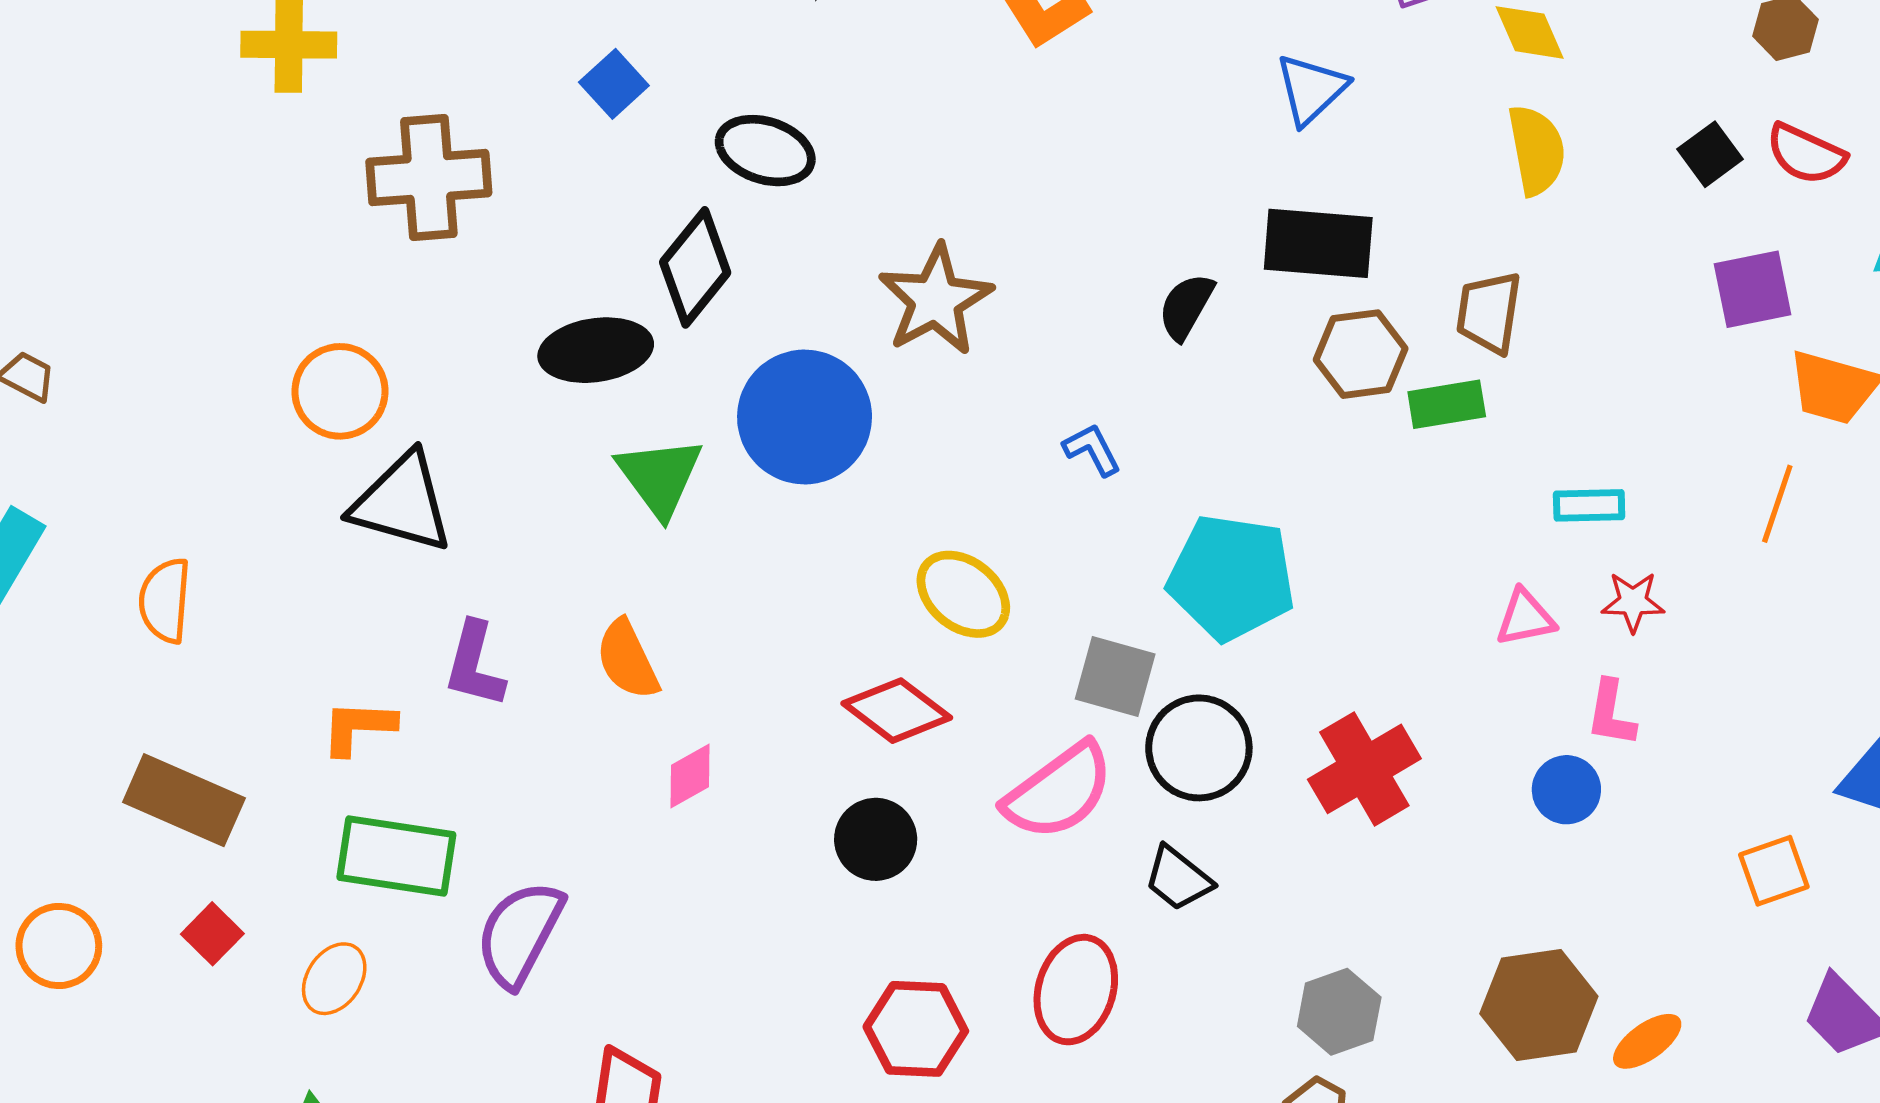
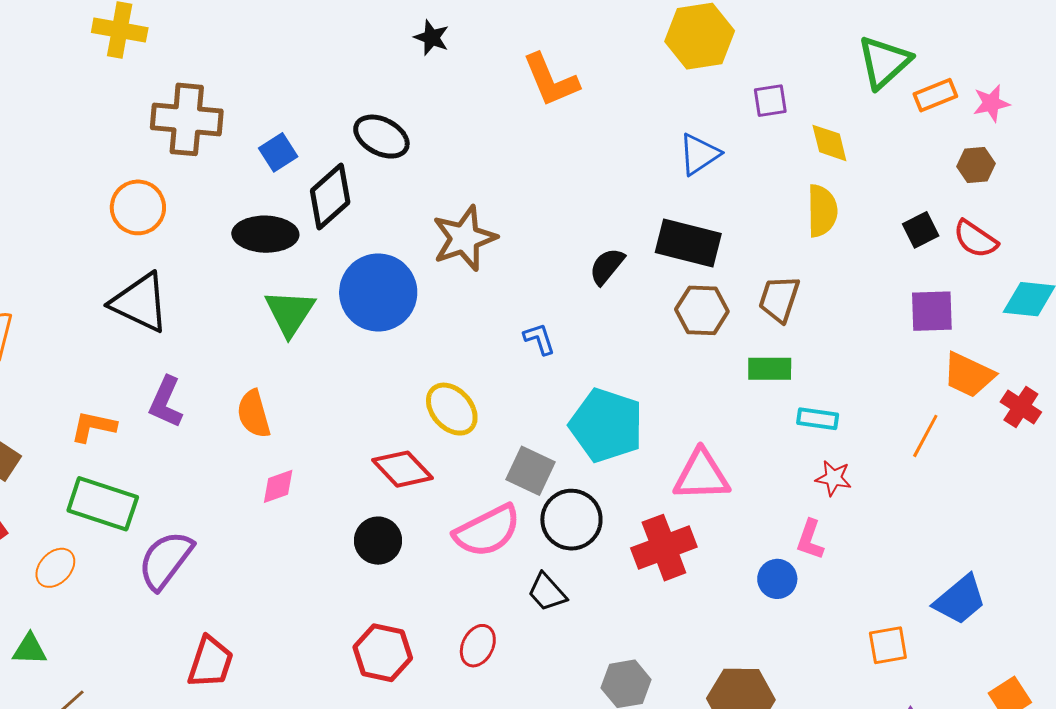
blue square: (614, 84) -> (278, 152), moved
orange circle: (340, 391) -> (138, 207), moved
green rectangle: (1447, 404) -> (770, 369), moved
pink triangle: (1525, 618) -> (701, 475), moved, size x1.6
red ellipse: (1076, 990) -> (478, 646), size x0.7

